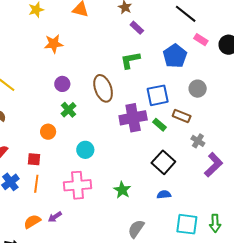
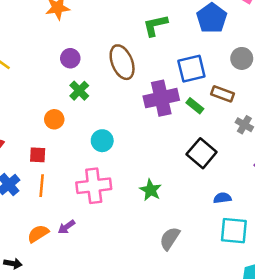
blue semicircle: (164, 195) -> (222, 198), moved

